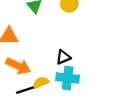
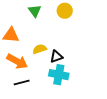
yellow semicircle: (41, 83) -> (40, 49), moved

